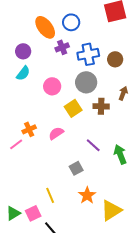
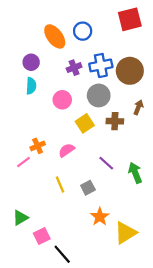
purple cross: (62, 47) -> (74, 68), moved
brown circle: (115, 59) -> (130, 71), size x1.6
cyan semicircle: (23, 73) -> (31, 86), turned -35
yellow line: (50, 195) -> (60, 185), moved
green triangle: (13, 213) -> (20, 218), moved

